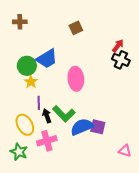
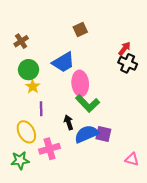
brown cross: (20, 22) -> (21, 41), moved, turned -32
blue trapezoid: (47, 59) -> (63, 62), moved
green L-shape: (64, 114) -> (88, 103), moved
black arrow: (47, 116) -> (69, 122), moved
green star: (19, 152) -> (20, 160), turned -30

